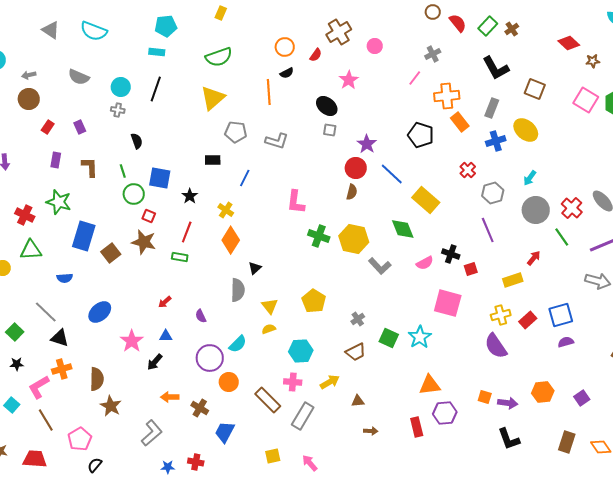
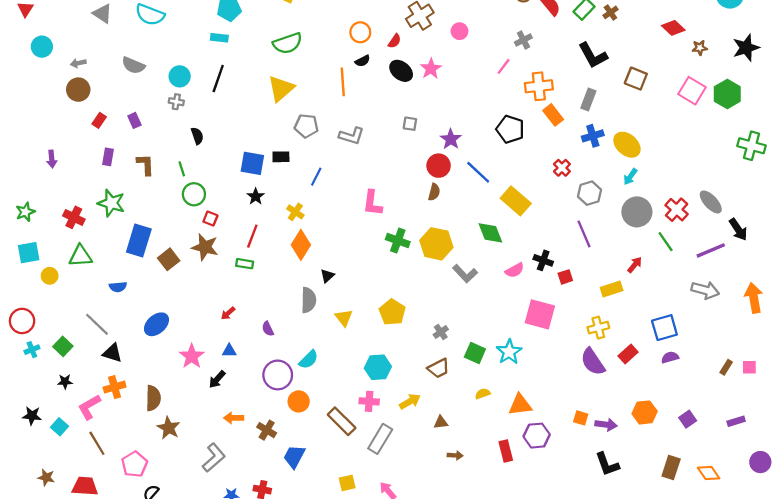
black ellipse: (327, 106) -> (401, 71), moved
yellow ellipse: (526, 130) -> (627, 145), moved
blue square: (160, 178) -> (252, 163), moved
red rectangle: (528, 320) -> (628, 354), moved
yellow semicircle: (269, 329) -> (483, 394), moved

